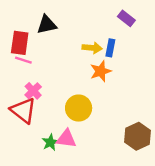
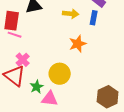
yellow arrow: (92, 48) -> (71, 14), moved
blue rectangle: (110, 48) -> (94, 18), moved
green star: (50, 142) -> (37, 87), moved

